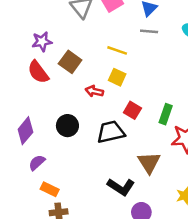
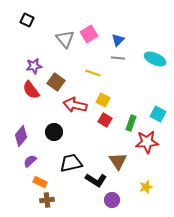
yellow square: (117, 77) -> (103, 100), moved
red arrow: (94, 91) -> (75, 105), size x1.6
black trapezoid: (111, 132) -> (71, 163), moved

